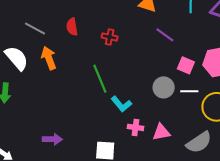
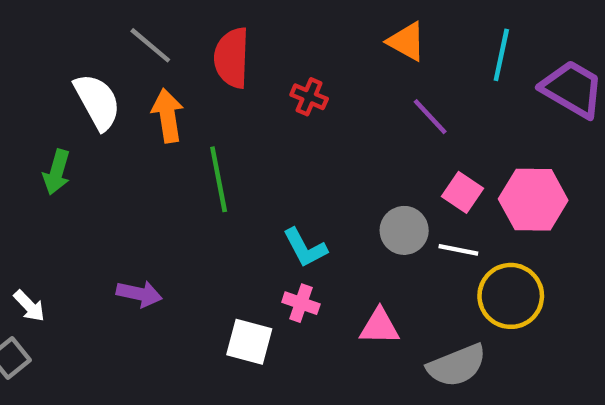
red semicircle: (72, 27) -> (232, 58), size x1.5
green line: (100, 79) -> (219, 179), moved
pink cross: (135, 127) -> (301, 303), moved

